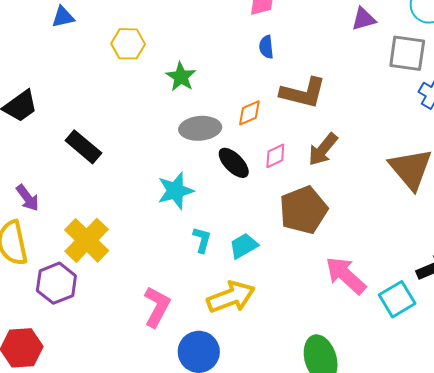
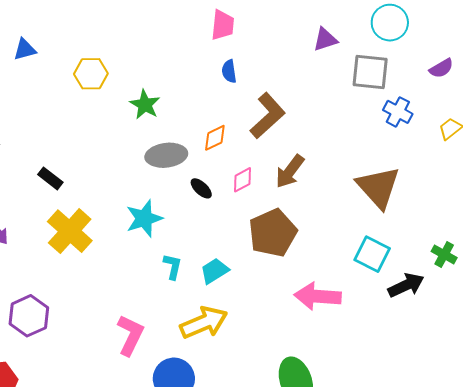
brown L-shape: (303, 93) -> (268, 116), turned -54
black rectangle: (83, 147) -> (50, 178), size x0.7
black ellipse: (234, 163) -> (201, 188), size x0.7
yellow cross: (87, 240) -> (70, 231), moved
pink arrow: (346, 275) -> (318, 296), turned -36
cyan square: (397, 299) -> (372, 254), moved, turned -30

